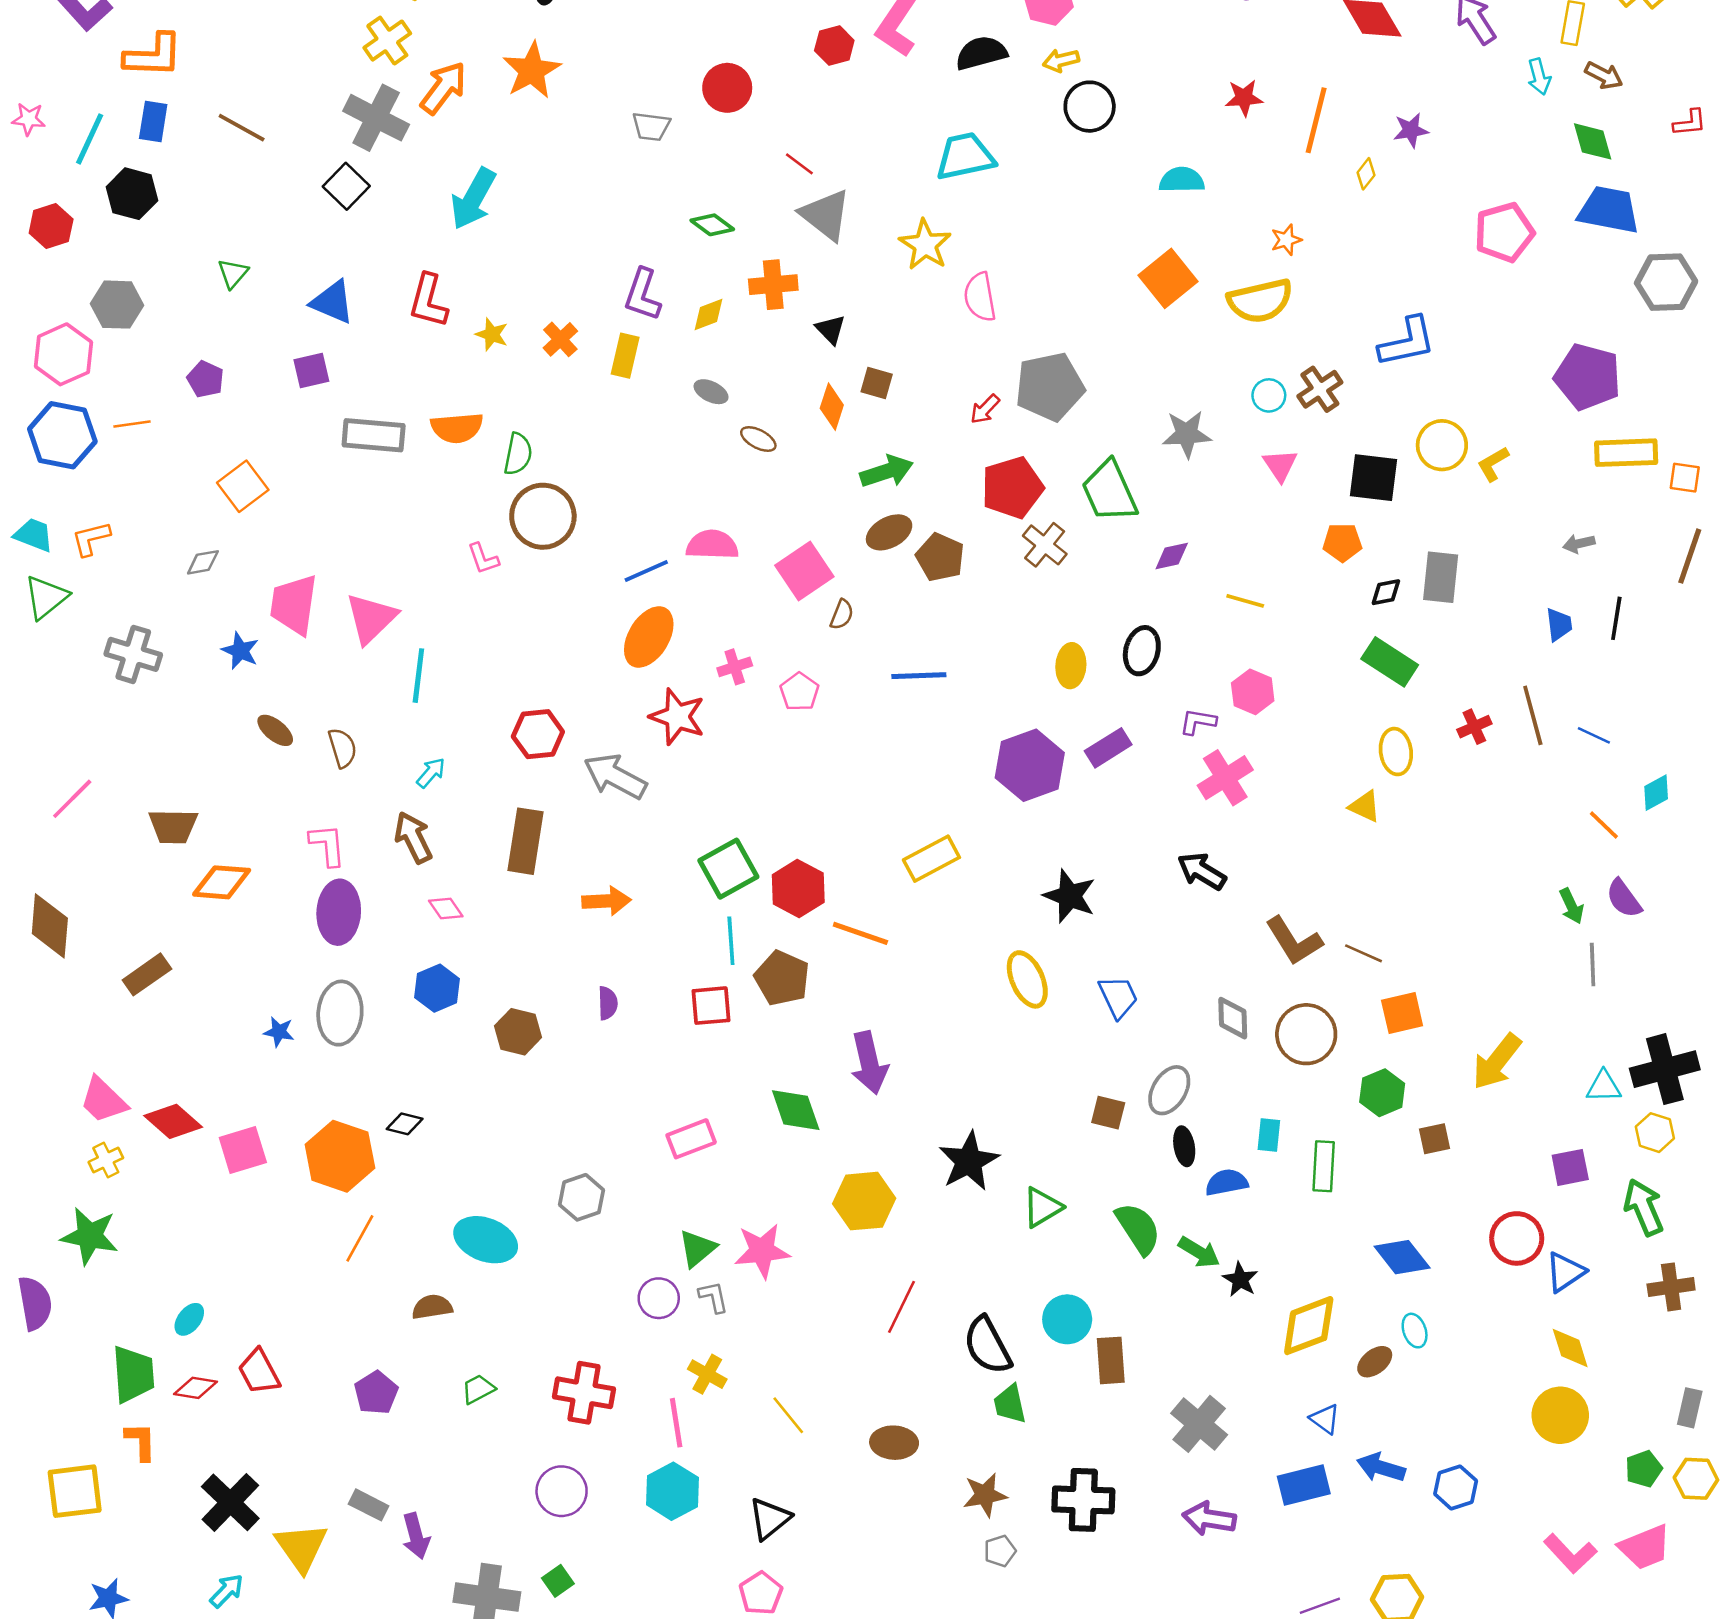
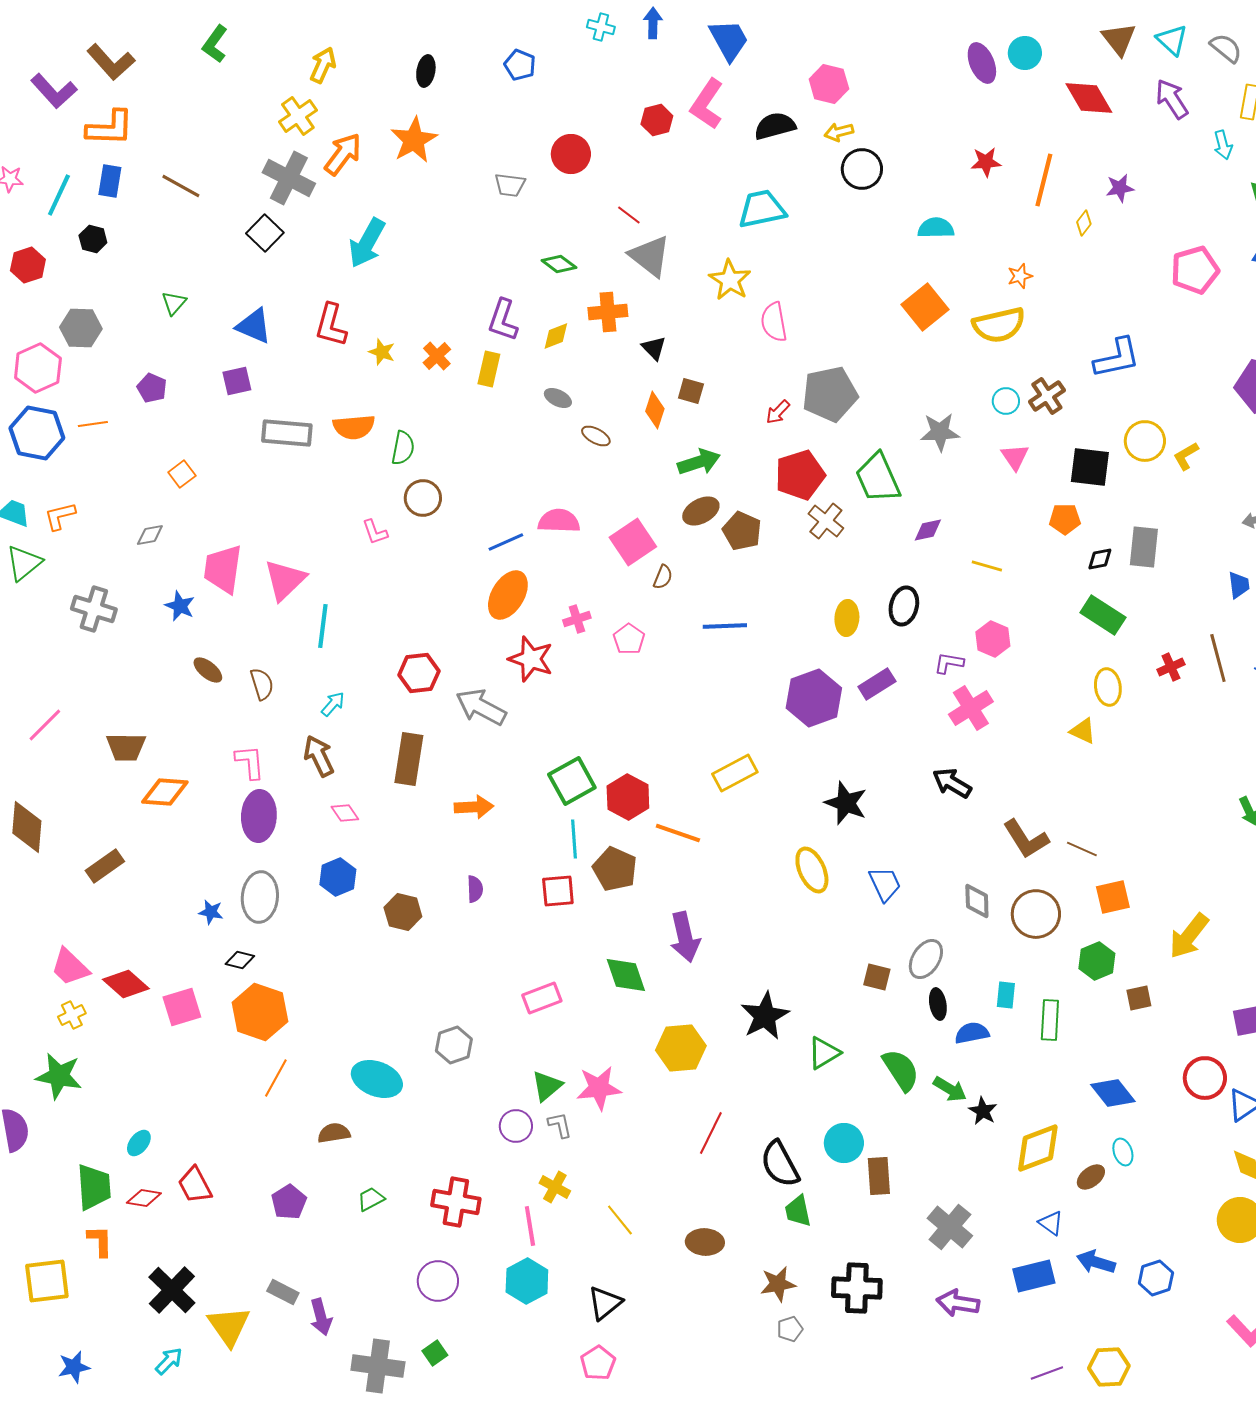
black hexagon: (132, 194) -> (93, 239), size x0.7
orange square: (243, 486) -> (182, 474), size x0.7
brown circle: (543, 516) -> (423, 498), size x0.7
black diamond: (405, 1124) -> (240, 960), moved

